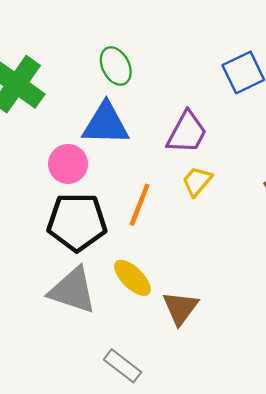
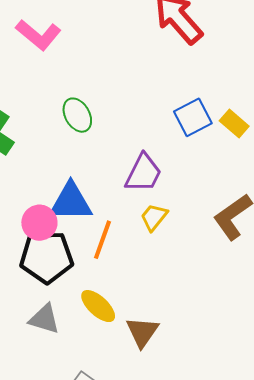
blue triangle: (106, 124) -> (71, 202), moved
pink circle: (68, 164) -> (39, 223), moved
gray triangle: (73, 290) -> (44, 319), size x0.7

